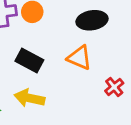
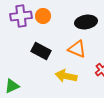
yellow arrow: (29, 98) -> (66, 76), moved

